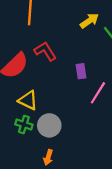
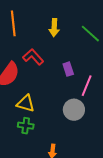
yellow arrow: (89, 21) -> (54, 28), moved, turned 138
gray circle: (49, 125) -> (74, 110), moved

